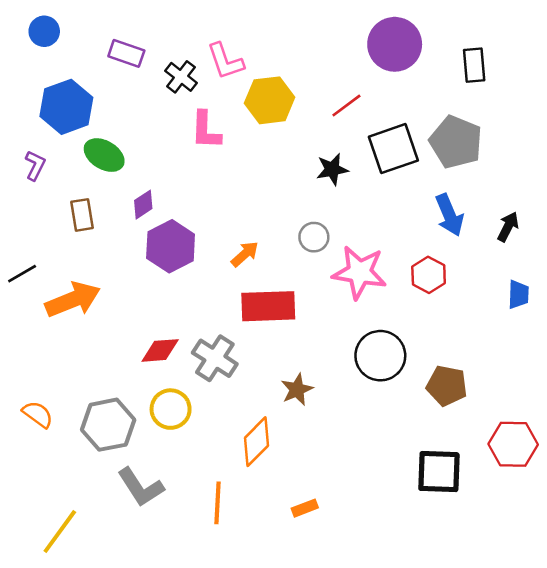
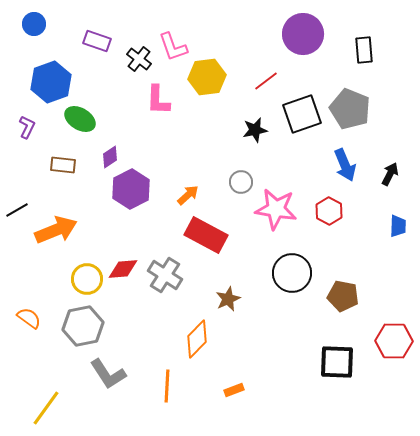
brown rectangle: (82, 215) -> (63, 165), turned -75
red rectangle: (268, 306) -> (206, 235), turned 30
yellow circle: (171, 409) -> (87, 279), moved

